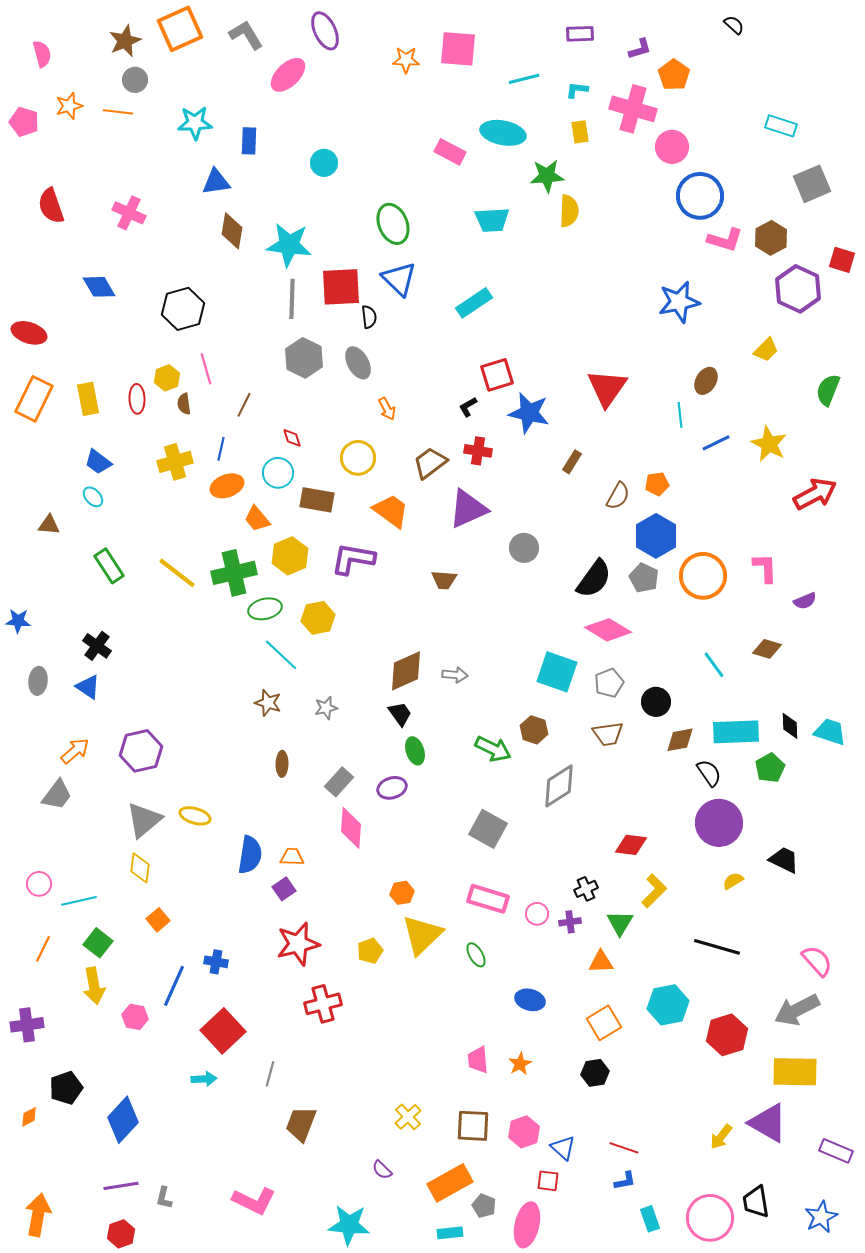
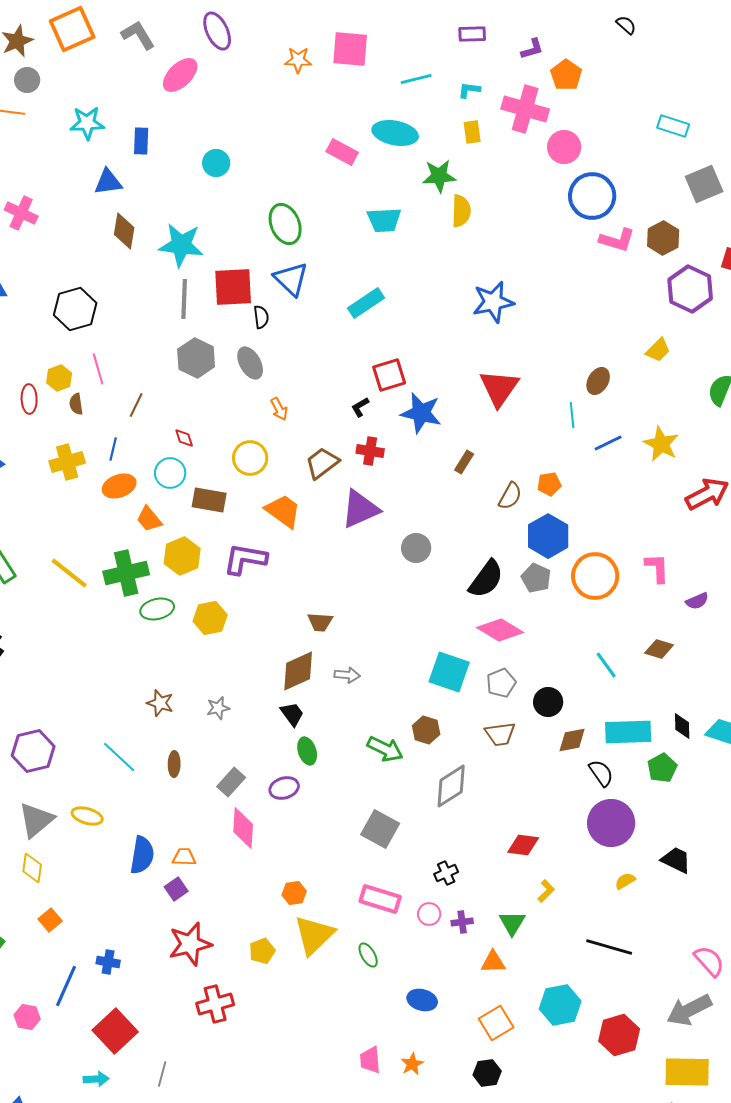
blue star: (679, 302) -> (493, 302), moved
brown trapezoid: (444, 580) -> (320, 622), moved
cyan line: (281, 655) -> (119, 757), moved
black cross: (586, 889) -> (446, 873), moved
yellow L-shape: (654, 891) -> (546, 891), size x0.7

